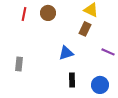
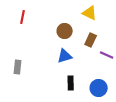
brown circle: (48, 13) -> (65, 31), moved
brown rectangle: (85, 29) -> (91, 40), moved

